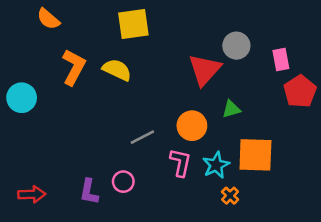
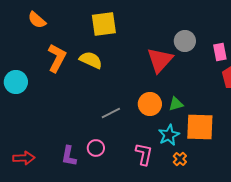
green triangle: (231, 109) -> (176, 104), moved
pink L-shape: (180, 163) -> (144, 154), moved

